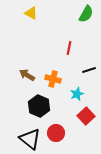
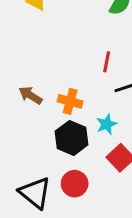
red line: (69, 48) -> (107, 62), moved
black hexagon: (39, 106) -> (72, 138), moved

